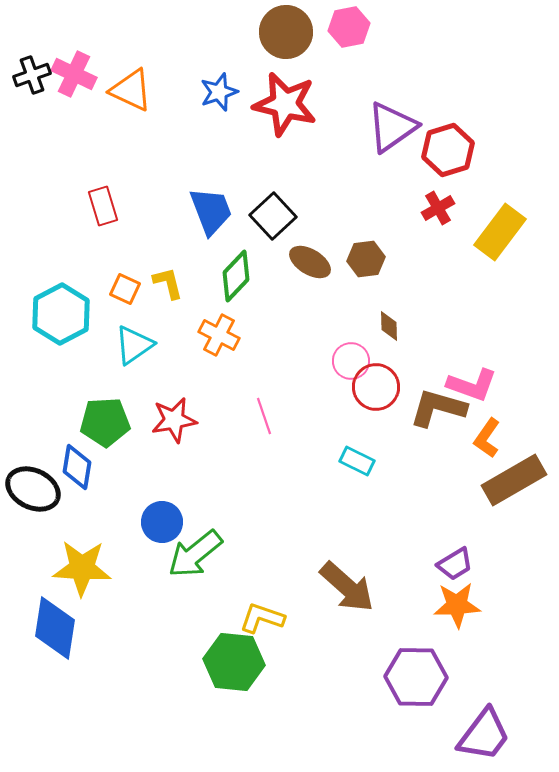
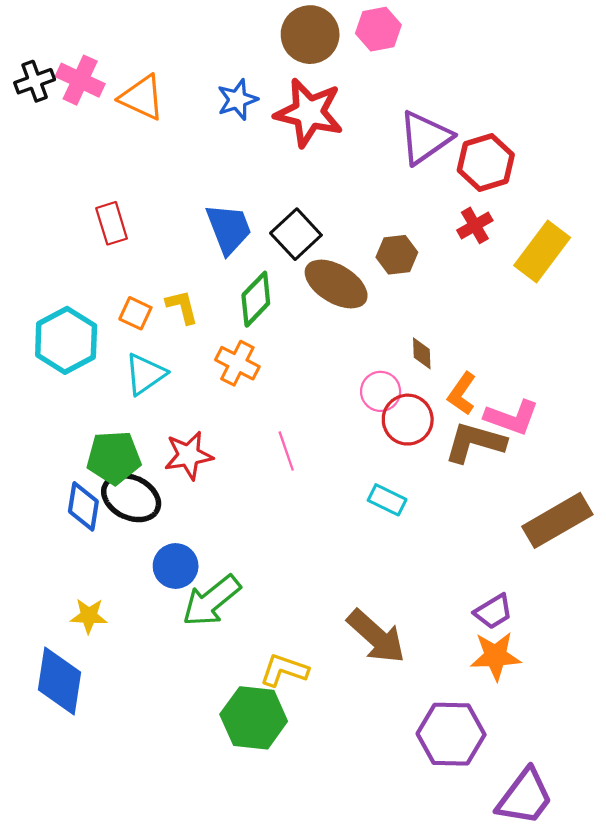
brown hexagon: (366, 259) -> (397, 255), moved
brown ellipse: (310, 262) -> (336, 284), size x1.4
orange L-shape: (487, 438) -> (462, 394), moved
black ellipse: (33, 489) -> (131, 498), moved
yellow star: (82, 568) -> (89, 616), size x0.6

